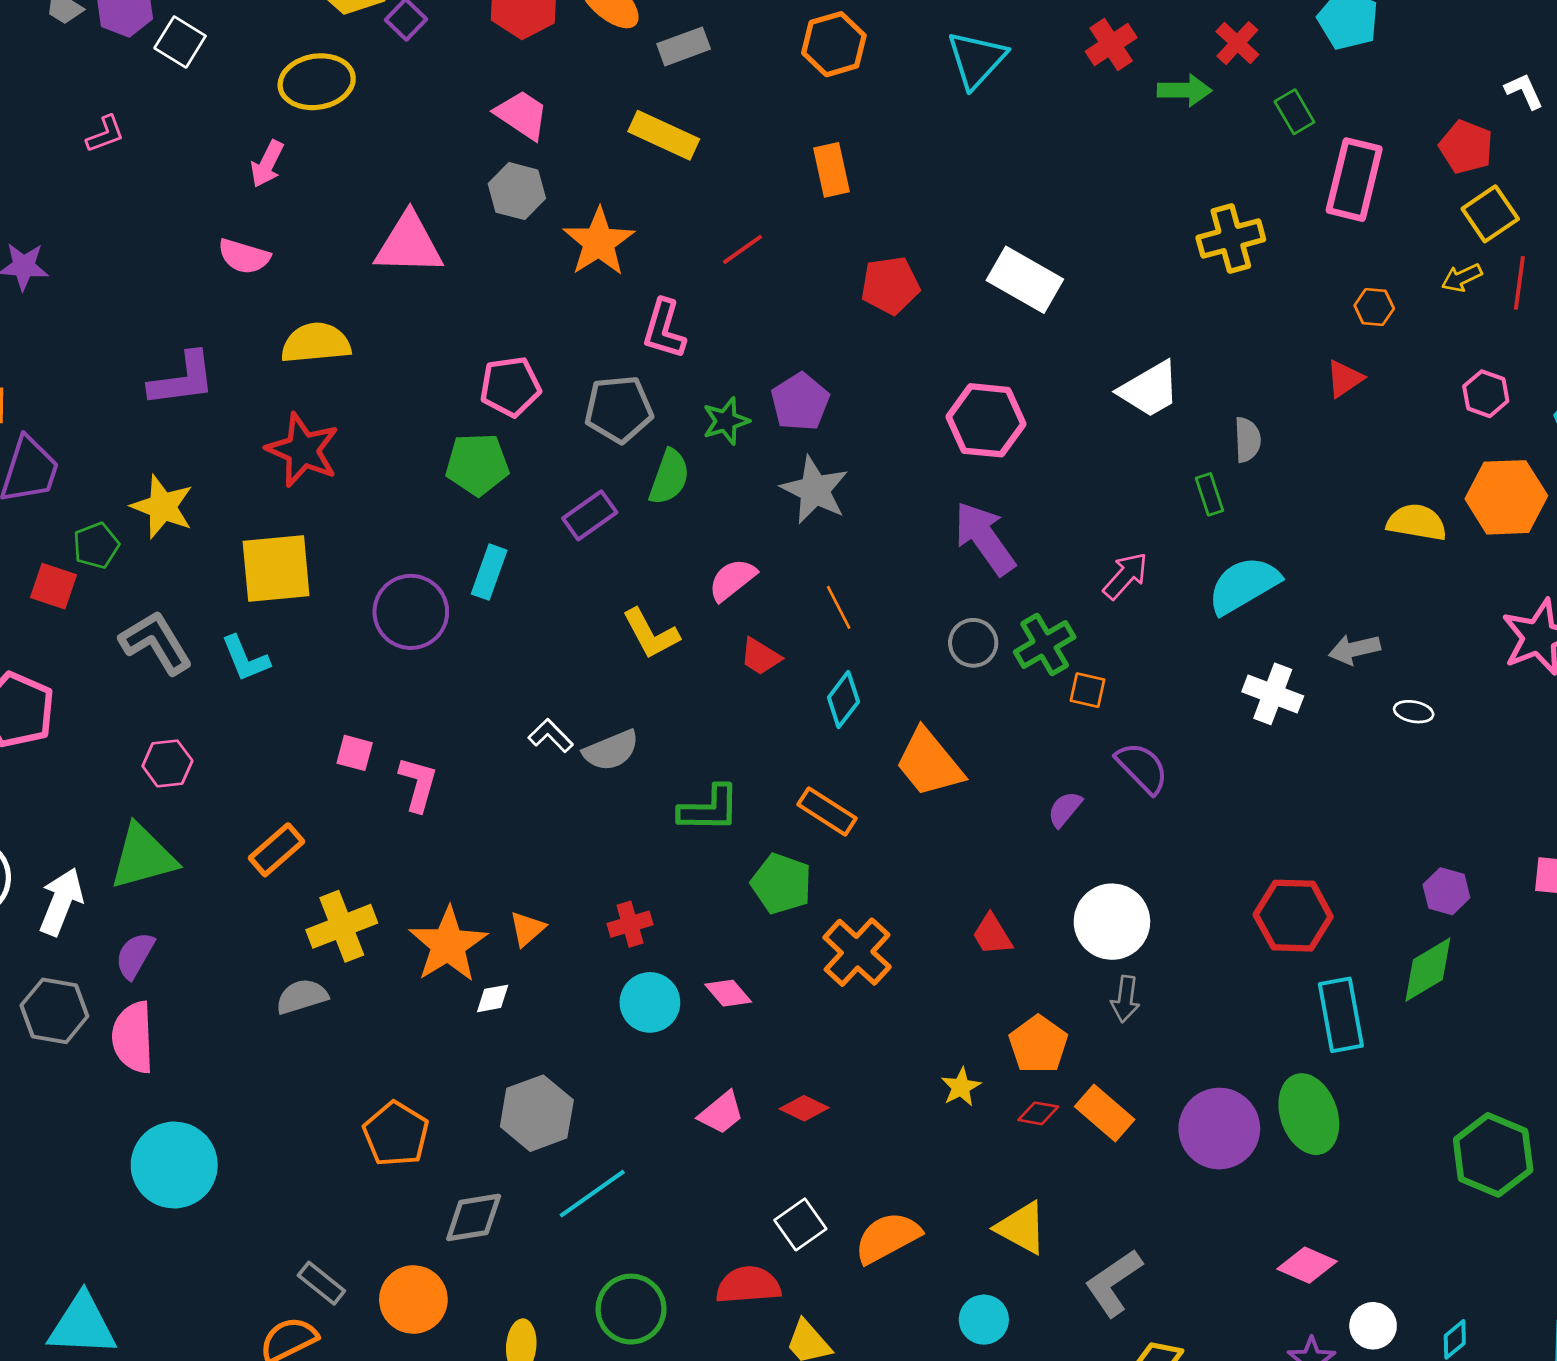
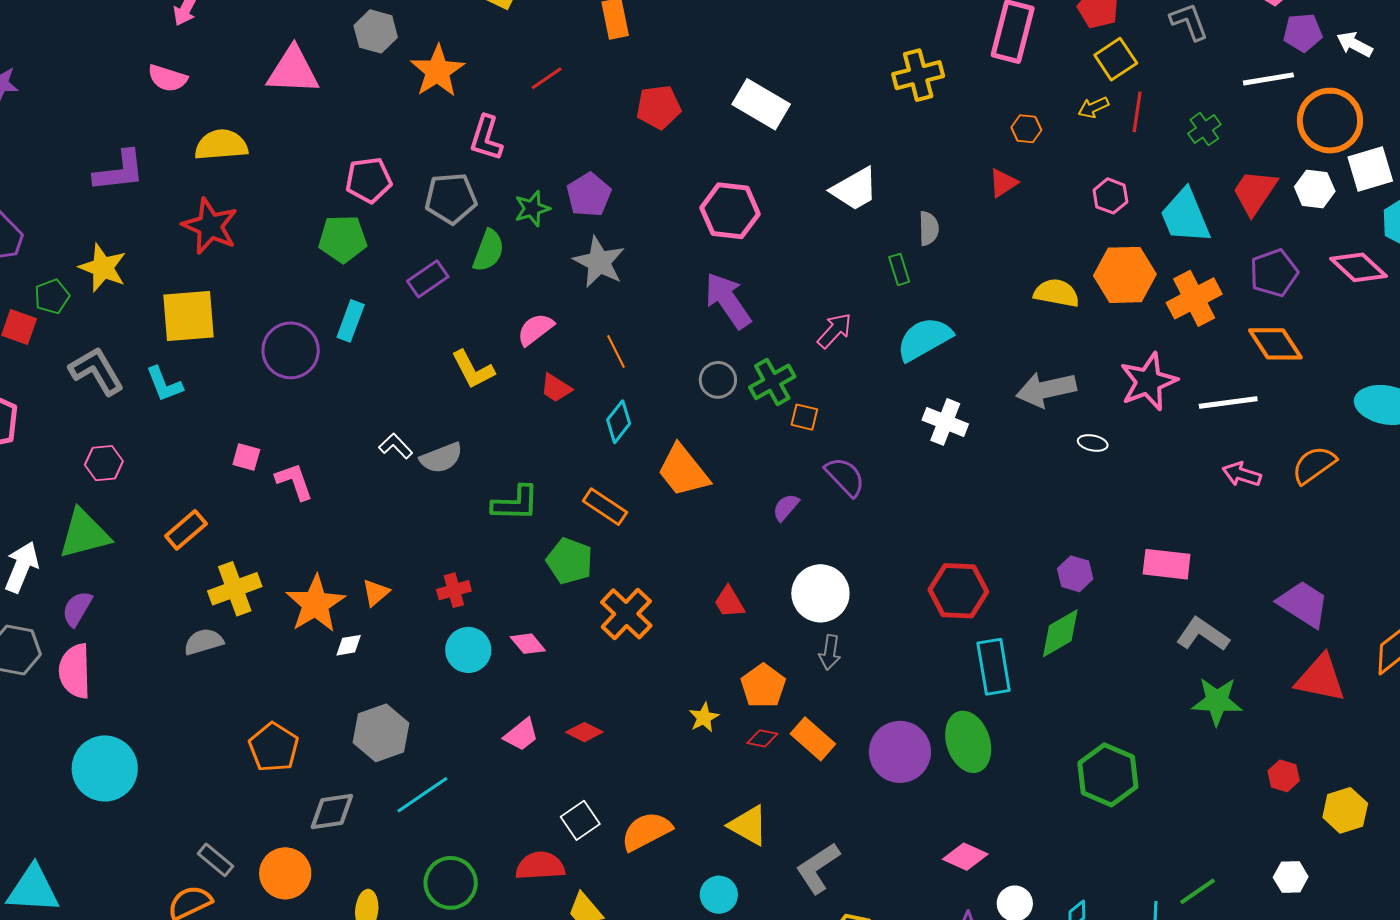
gray arrow: (1354, 649) -> (1046, 390), moved, size x1.5
white ellipse: (1414, 712) -> (1093, 443), moved
pink L-shape: (418, 784) -> (294, 481), turned -36

